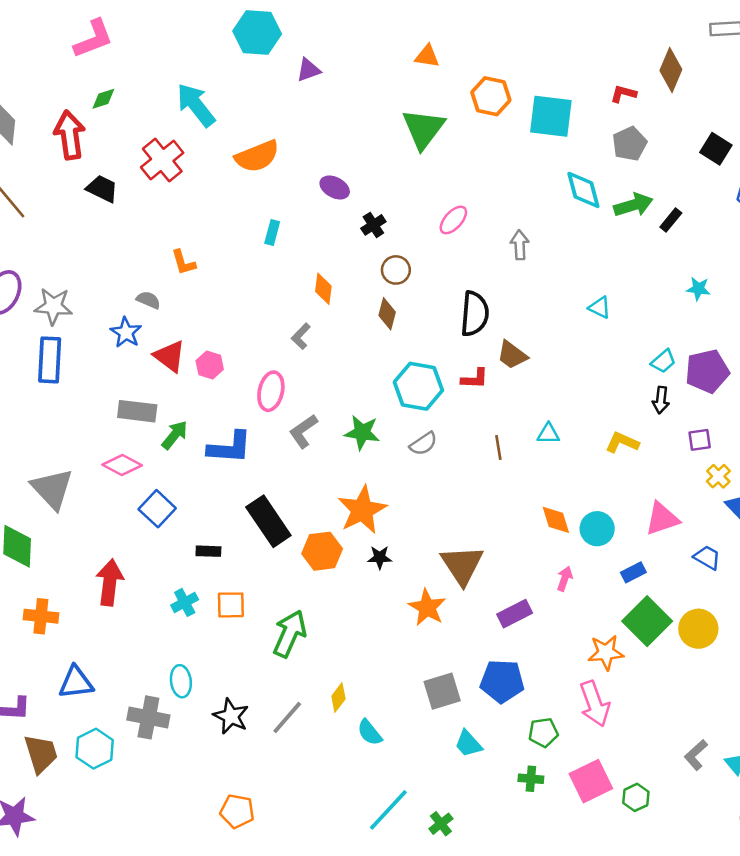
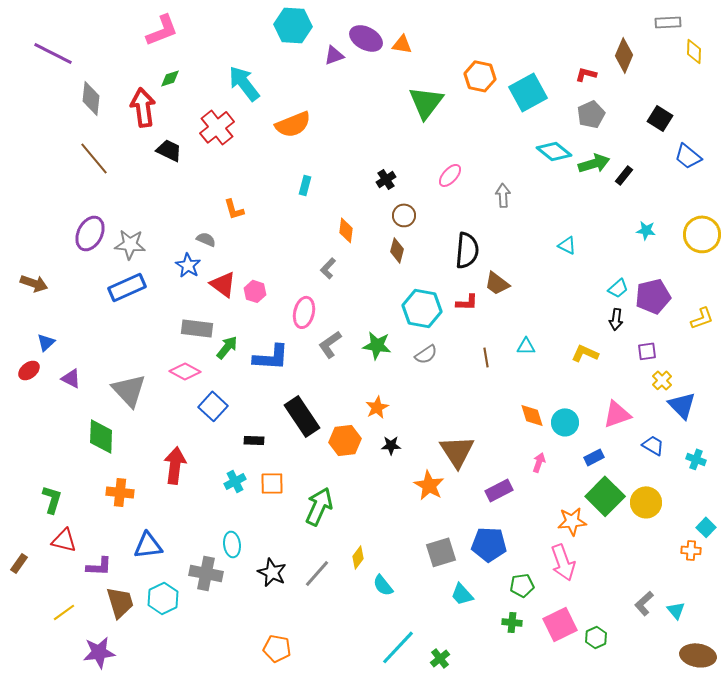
orange triangle: (427, 56) -> (402, 44), moved
cyan square: (551, 116) -> (528, 92), turned -36
purple ellipse: (335, 187) -> (366, 38), moved, size x1.4
cyan diamond: (583, 190) -> (554, 151), turned -36
blue rectangle: (50, 360) -> (127, 287), turned 63
orange star: (362, 510) -> (377, 407), size x0.6

